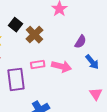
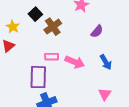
purple semicircle: (80, 42) -> (97, 31), moved
purple rectangle: (16, 79) -> (38, 77), moved

